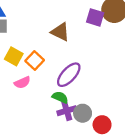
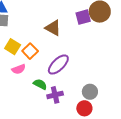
purple square: (95, 17) -> (83, 17), turned -35
green semicircle: (60, 97) -> (40, 84), moved
gray circle: (83, 113) -> (90, 92), moved

